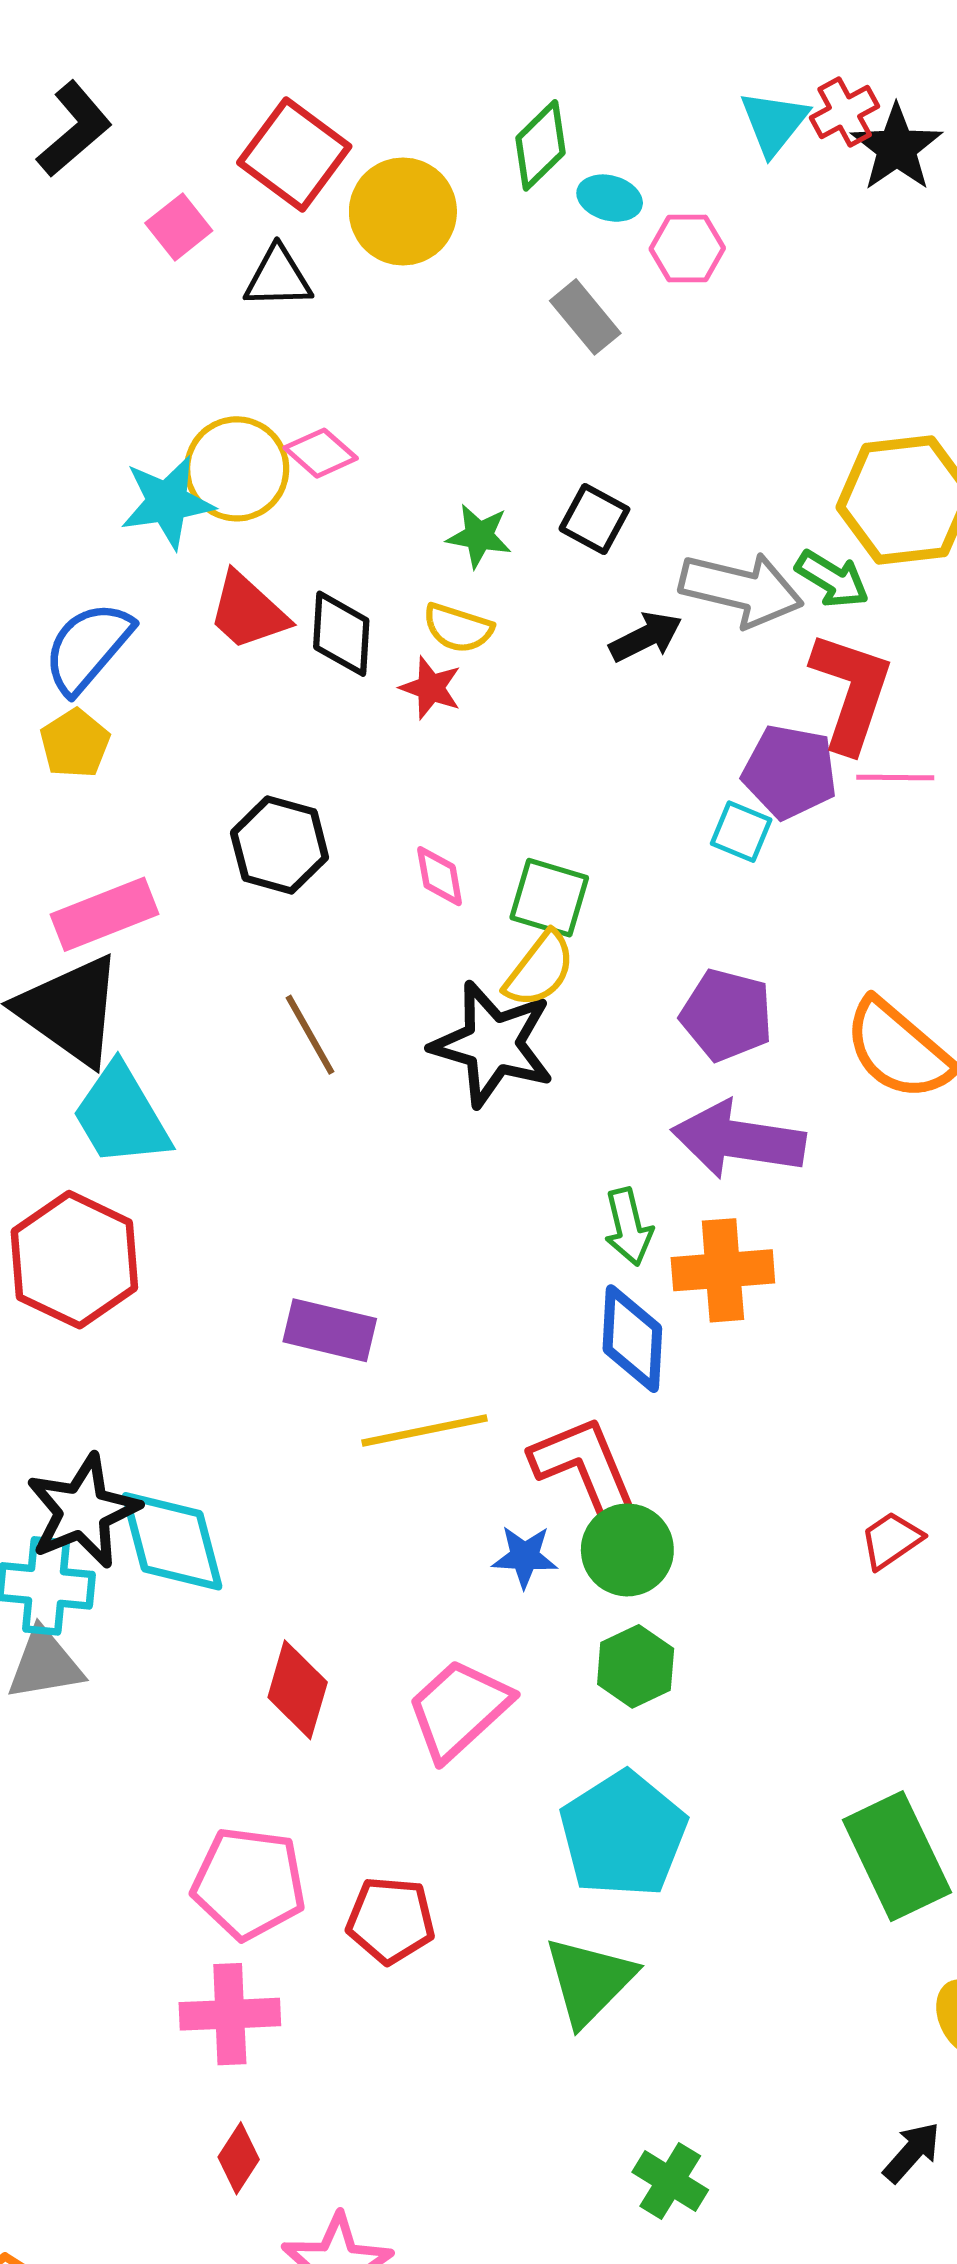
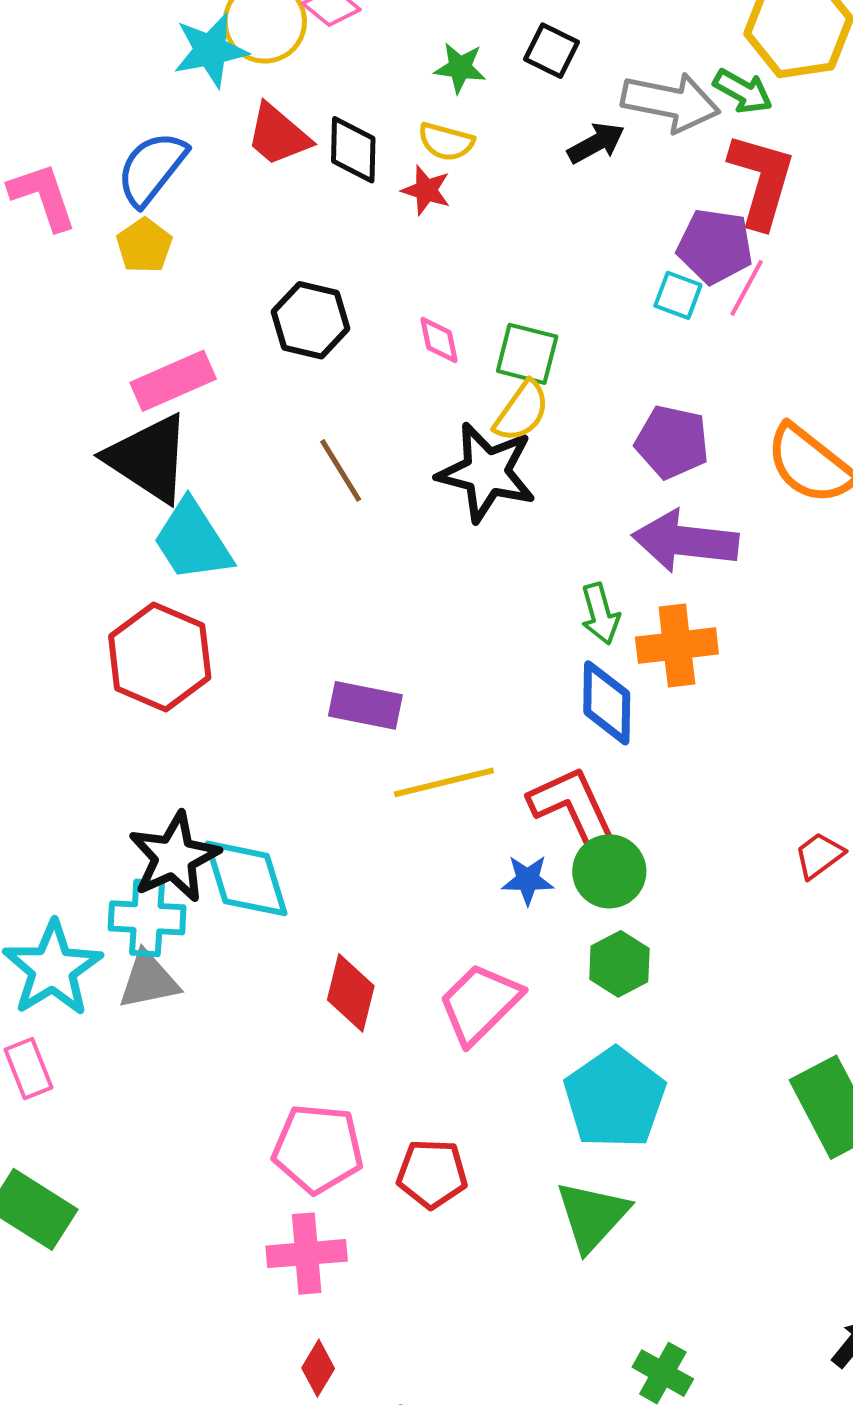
pink line: (895, 777) -> (747, 288), moved, turned -60

